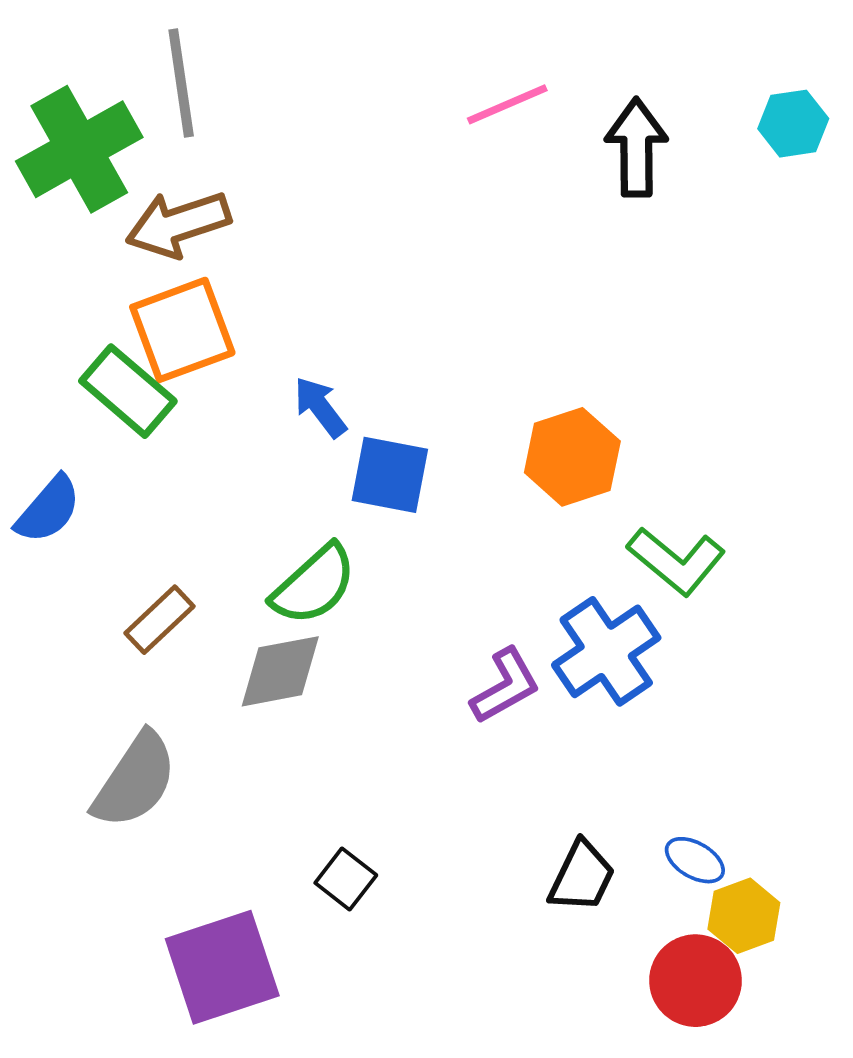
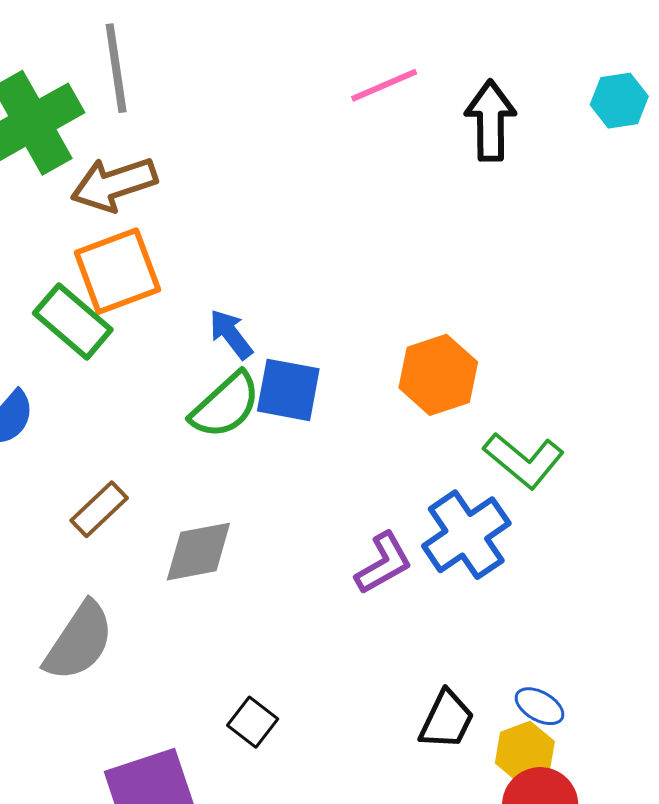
green semicircle: (314, 585) -> (225, 405), moved
yellow hexagon: (744, 916) -> (525, 752), moved

